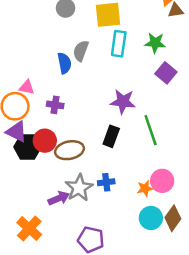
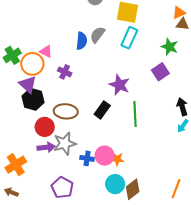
green star: (155, 43) -> (170, 47), moved
red circle: (45, 141) -> (45, 127), moved
pink circle: (162, 181) -> (105, 156), moved
blue cross: (106, 182) -> (87, 158), moved

